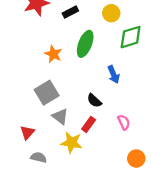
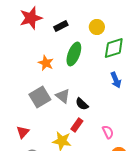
blue arrow: (114, 74) -> (116, 80), moved
gray triangle: (60, 117) -> (63, 96), moved
pink semicircle: (124, 122) -> (108, 132), moved

